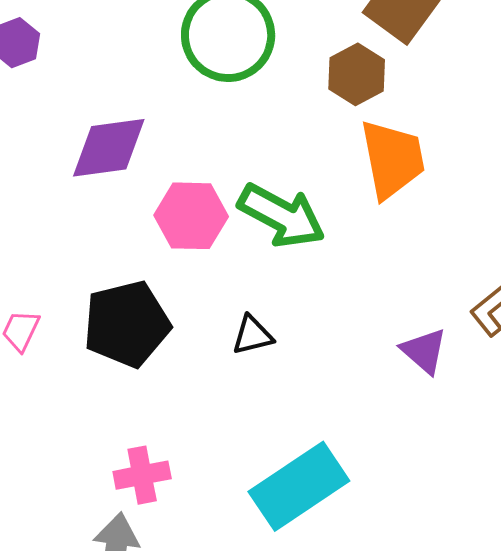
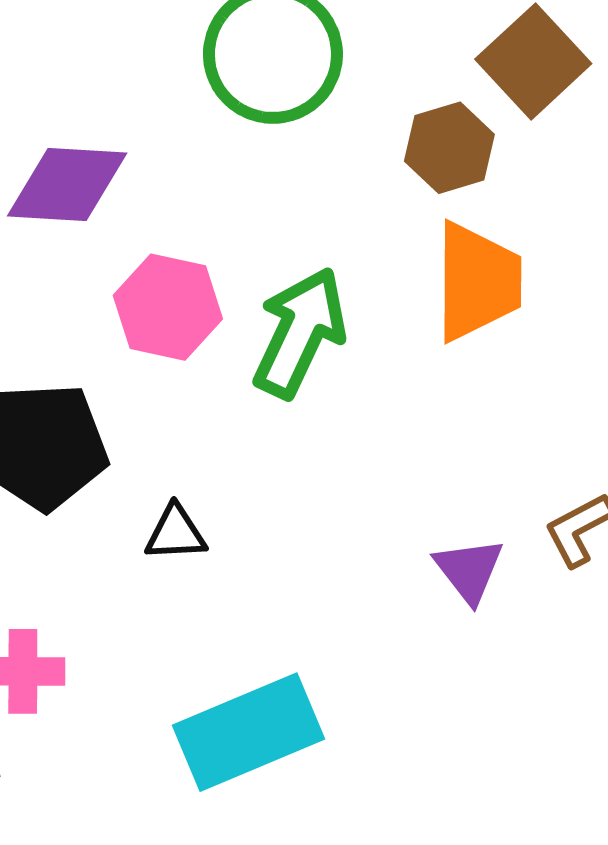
green arrow: (282, 216) -> (300, 333), turned -104
black triangle: (252, 335) -> (176, 533), moved

